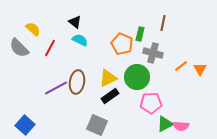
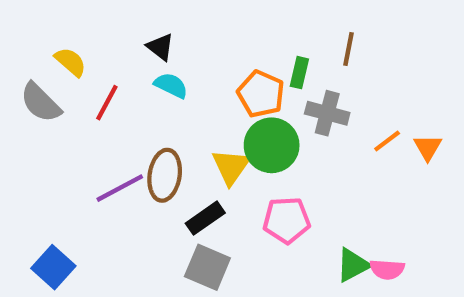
green circle: (137, 77) -> (272, 145), moved
yellow triangle: (108, 78) -> (231, 167), turned -30
black rectangle: (110, 96) -> (205, 218), moved
pink pentagon: (151, 103) -> (287, 220), moved

